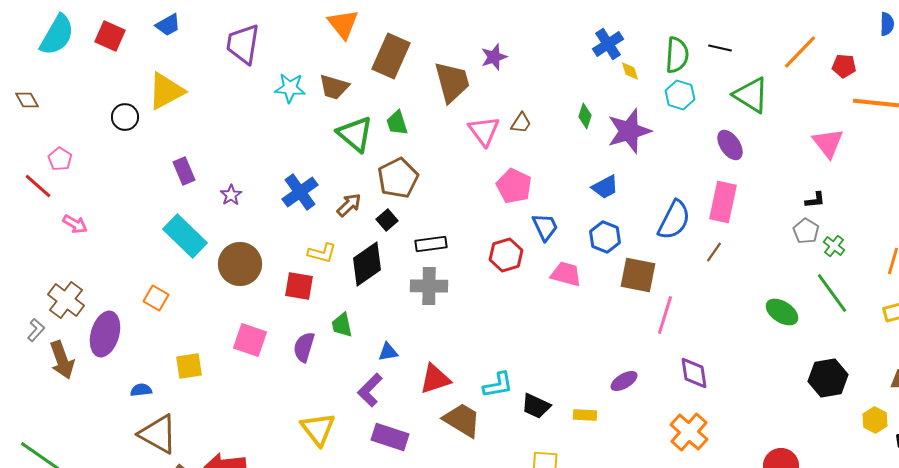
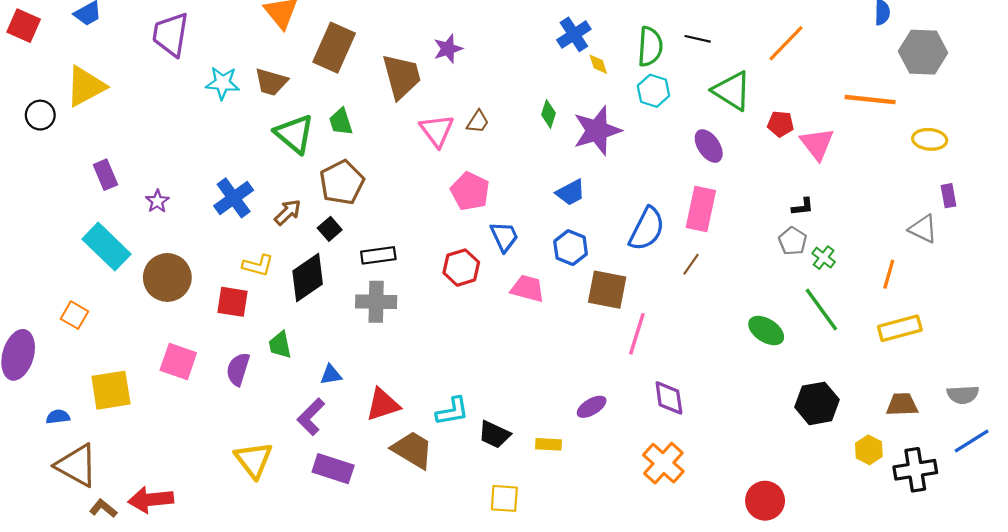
red pentagon: (844, 66) -> (781, 124), moved
yellow square: (189, 366) -> (111, 390), size x1.4

